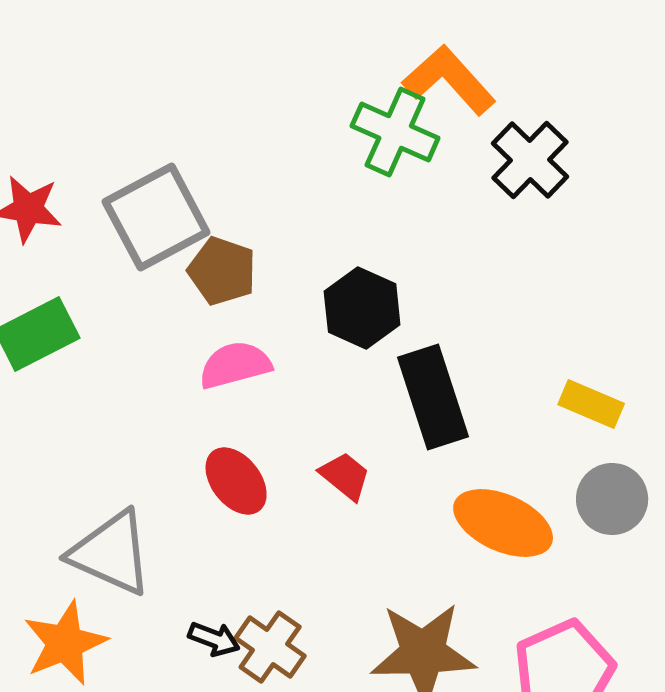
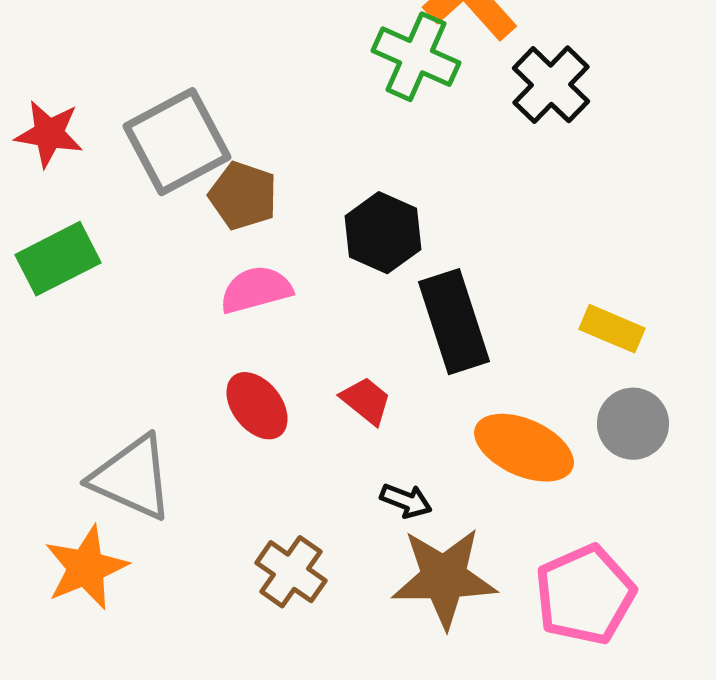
black arrow: (214, 639) -> (406, 501), moved

